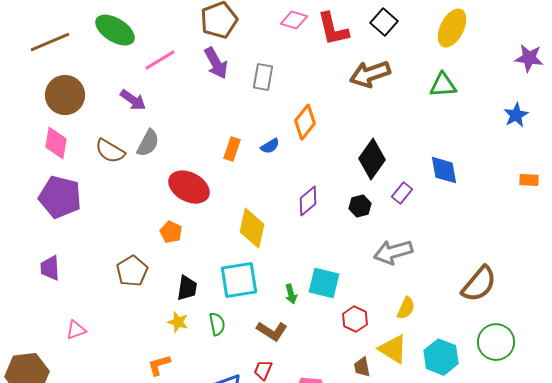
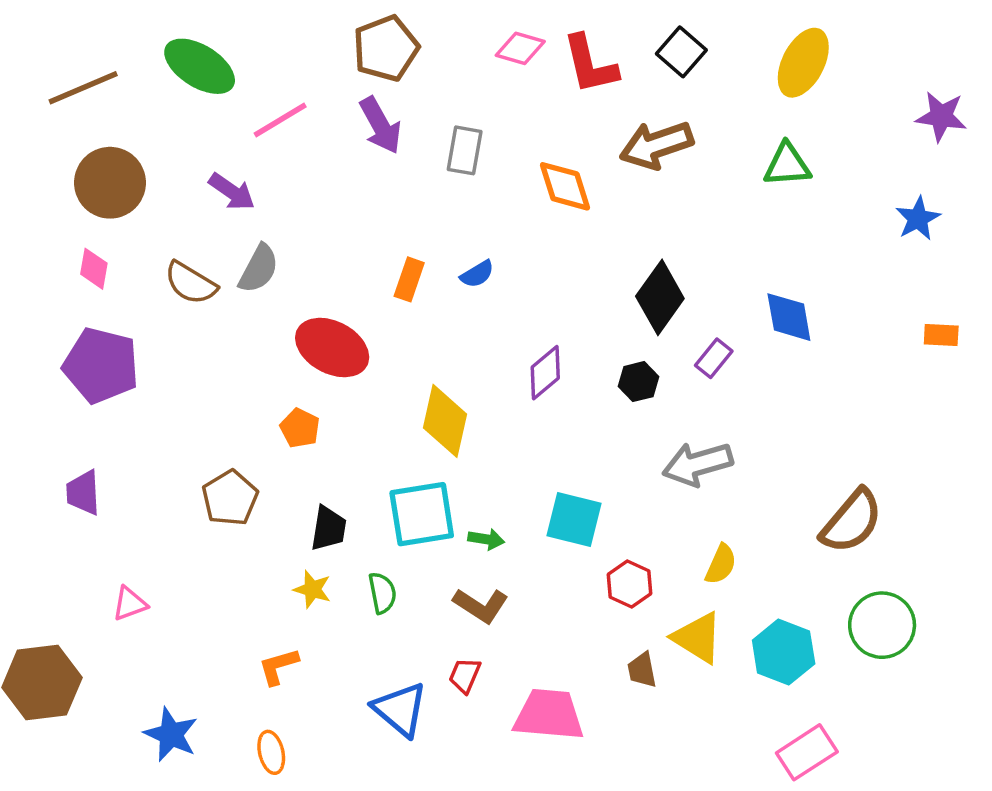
orange diamond: (305, 122) -> (565, 186), moved, turned -56
pink diamond: (56, 143) -> (94, 269), size x0.7
green arrow: (291, 294) -> (486, 539), moved, turned -66

